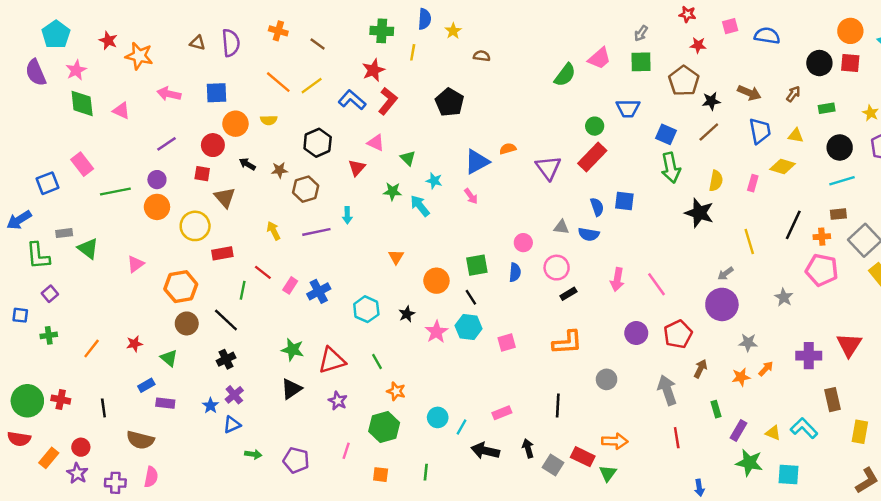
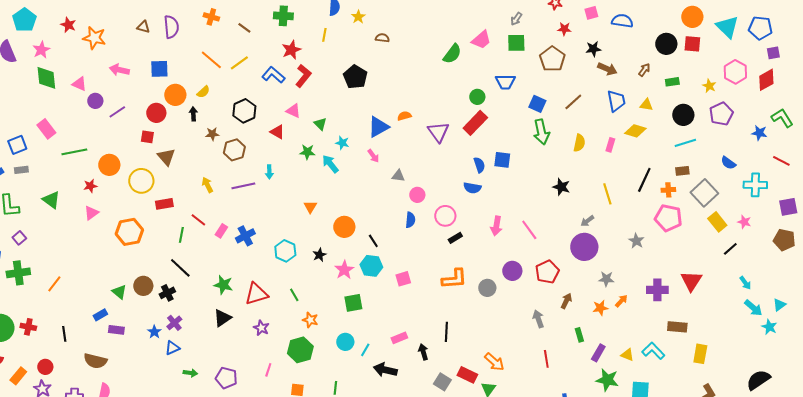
green cross: (382, 31) -> (283, 16), moved
black star: (711, 101) -> (593, 49), moved
yellow semicircle: (269, 120) -> (203, 92), turned -40
black arrow: (247, 164) -> (193, 114), moved, turned 56
red triangle: (357, 168) -> (277, 132), turned -42
purple circle: (157, 180) -> (95, 101), moved
black star: (699, 213) -> (561, 187), moved, size x0.7
gray triangle: (561, 227) -> (398, 176), moved
gray rectangle: (64, 233) -> (21, 170), moved
green square: (477, 265) -> (353, 303), moved
black line: (226, 320) -> (180, 268), moved
brown circle: (187, 323) -> (143, 286), moved
green cross: (49, 335) -> (18, 273), size x1.6
red star: (134, 344) -> (90, 186), moved
gray circle: (607, 379) -> (487, 288), moved
gray arrow: (667, 390) -> (538, 319), size x0.7
brown rectangle: (833, 400) -> (677, 327), turned -72
orange arrow: (615, 441) -> (494, 362), turned 40
black arrow: (528, 448) -> (423, 352), moved

